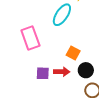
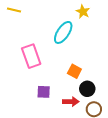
red arrow: (62, 72) -> (71, 102), moved

